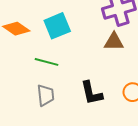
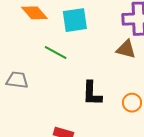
gray trapezoid: (46, 95) -> (17, 80), moved, turned -90

